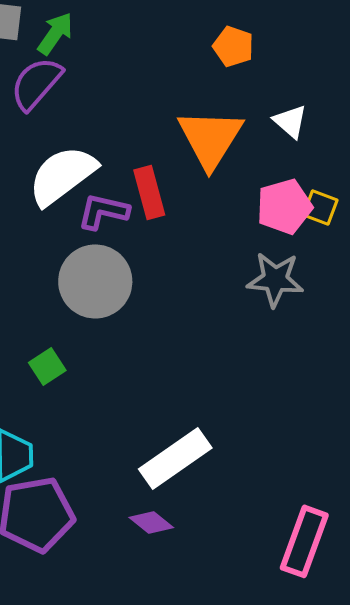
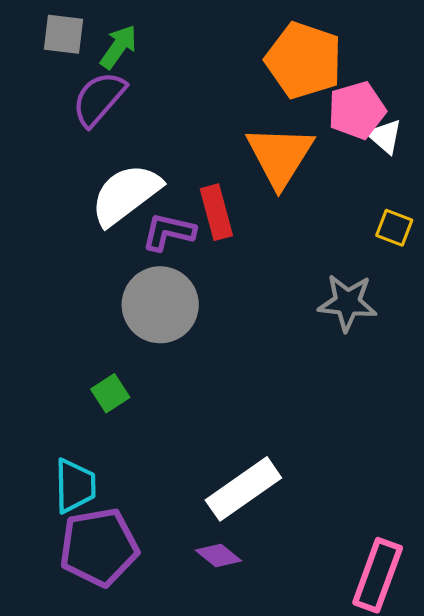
orange pentagon: (233, 46) -> (304, 60), size x1.8
white triangle: (290, 121) -> (385, 136), moved
pink pentagon: (284, 206) -> (357, 110), moved

